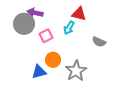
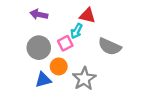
gray circle: (24, 24) -> (39, 48), moved
pink square: (46, 36) -> (65, 43), moved
gray semicircle: (99, 42) -> (110, 47), size x1.5

